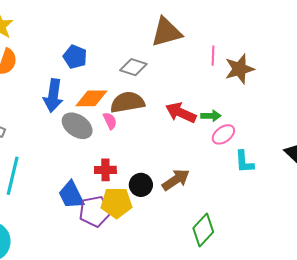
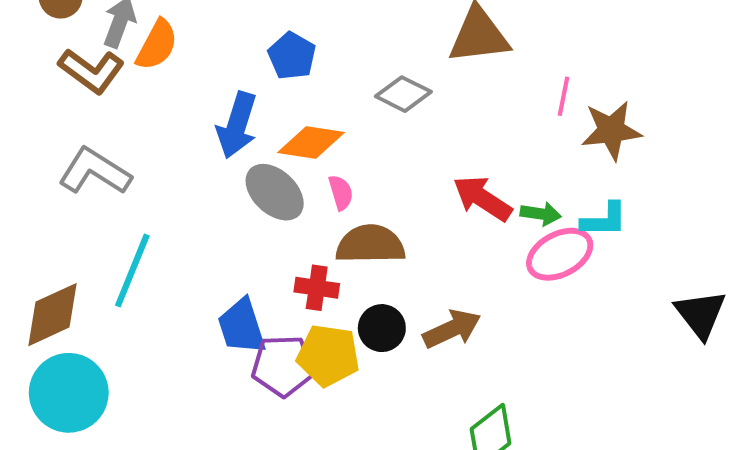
brown semicircle: (127, 102) -> (370, 244), moved
pink ellipse: (223, 134) -> (560, 254), size x1.4
cyan L-shape: (244, 162) -> (604, 220), moved, turned -95

